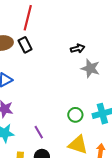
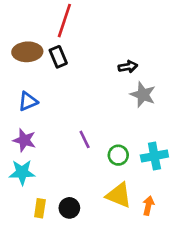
purple line: (39, 132) -> (85, 139), moved

